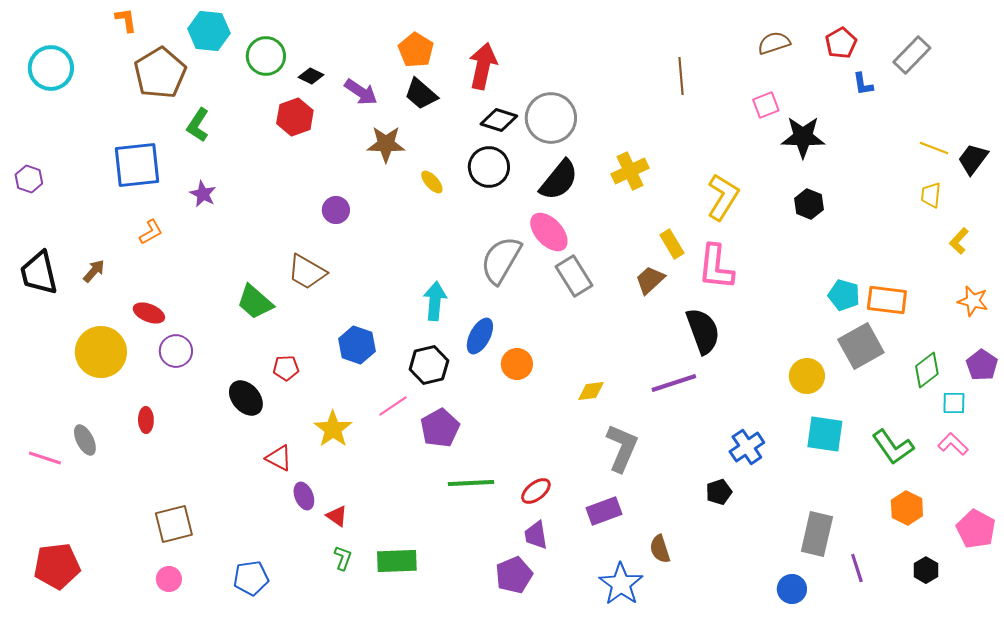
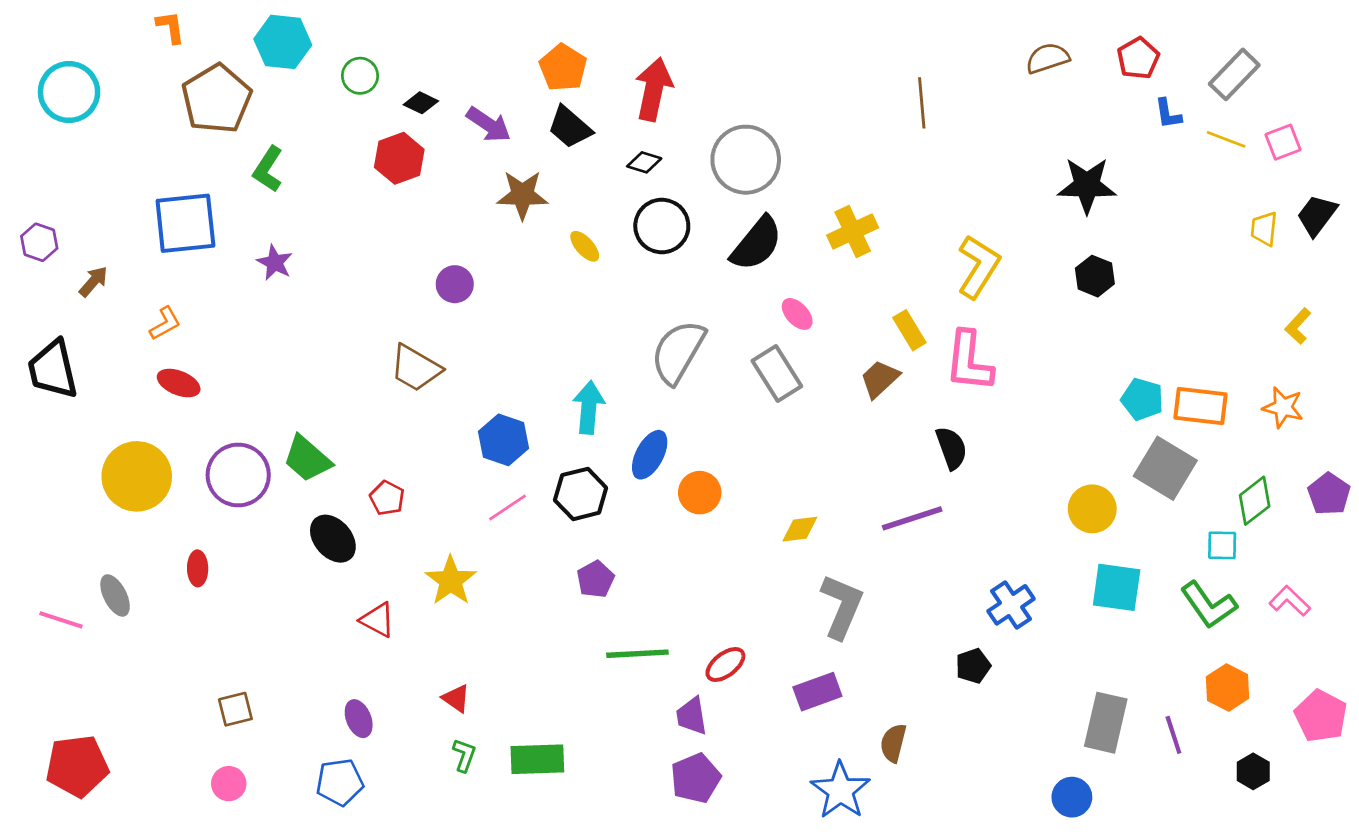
green circle: (266, 56) -> (360, 76), size x0.7
pink square: (766, 105) -> (1283, 142), moved
black diamond: (499, 120) -> (644, 162), moved, size x0.7
yellow line: (934, 148) -> (1226, 139), moved
yellow trapezoid: (931, 195) -> (1264, 229), moved
orange L-shape: (151, 232) -> (165, 323), moved
pink ellipse: (549, 232) -> (797, 314), moved, size x0.6
brown arrow: (94, 271) -> (93, 281), moved
orange star: (973, 301) -> (1283, 407), moved
green trapezoid: (255, 302) -> (307, 459), moved
red ellipse: (149, 313) -> (179, 383), moved
black semicircle: (703, 331) -> (951, 448), size x0.7
blue hexagon: (357, 345) -> (503, 440), moved
gray square: (861, 346) -> (1165, 468), turned -30
purple circle: (176, 351) -> (238, 475), size x1.4
red pentagon: (286, 368) -> (387, 498), turned 30
cyan square: (954, 403) -> (1222, 545), moved
pink line: (393, 406) -> (508, 508), moved
purple pentagon: (440, 428) -> (595, 579), size x0.7
purple ellipse: (304, 496) -> (359, 719), moved
brown square: (174, 524) -> (235, 709), size x0.7
purple trapezoid: (536, 535) -> (692, 716), moved
brown semicircle: (660, 549) -> (893, 743), turned 32
purple line: (857, 568) -> (1173, 735), moved

